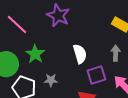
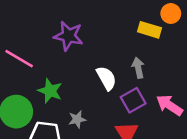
gray arrow: (116, 53) -> (138, 68), moved

